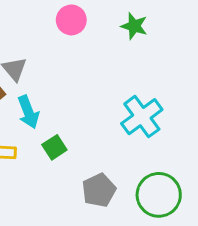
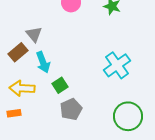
gray pentagon: (99, 190) -> (71, 109), moved

